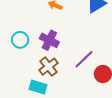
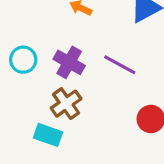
purple line: (84, 59) -> (120, 65), moved, turned 70

